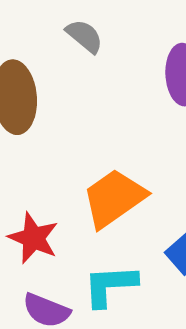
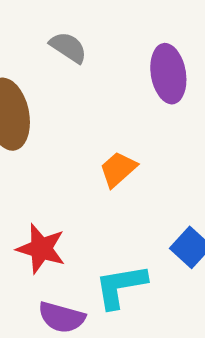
orange trapezoid: (114, 198) -> (118, 169), moved, size x0.6

